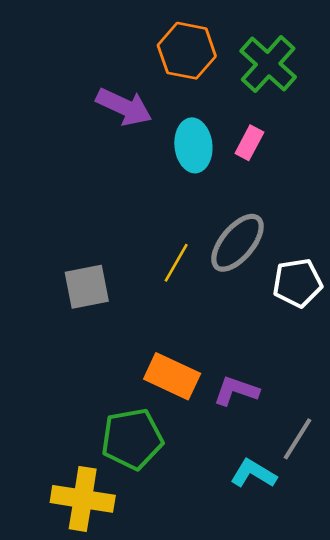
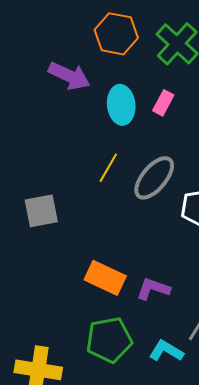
yellow line: (176, 263) -> (108, 168), moved
green pentagon: (132, 439) -> (109, 340), moved

